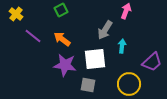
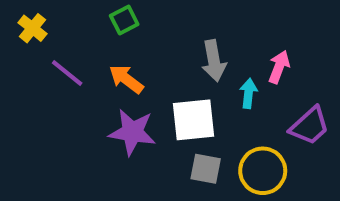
pink arrow: (126, 11) -> (279, 67), moved
gray arrow: (105, 30) -> (214, 61), turned -42
gray square: (88, 85) -> (206, 169), moved

